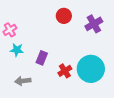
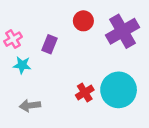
purple cross: (94, 24) -> (122, 31), size x1.4
purple rectangle: (42, 58) -> (50, 44), moved

